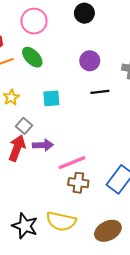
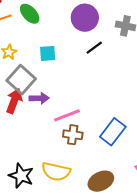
purple circle: (90, 61) -> (85, 18), size x1.4
black line: (100, 92) -> (94, 48), turned -30
gray square: (24, 126) -> (21, 80), size x1.8

